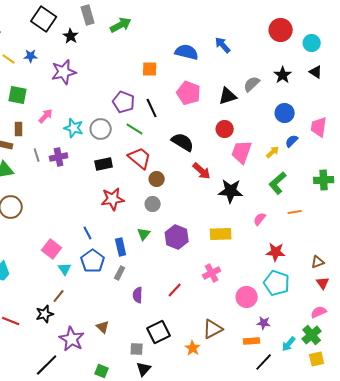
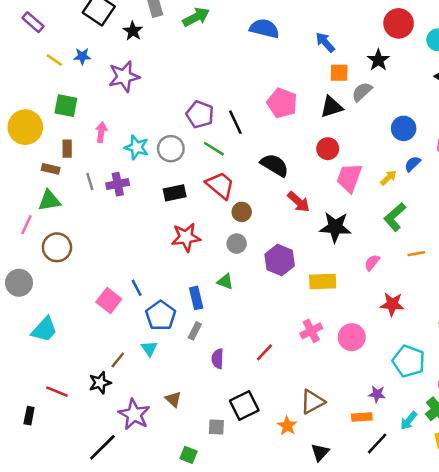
blue semicircle: (187, 52) -> (264, 28), moved
orange square: (150, 69) -> (339, 73), moved
black star: (283, 75) -> (378, 60), moved
pink arrow: (46, 116) -> (101, 132), turned -35
blue line: (88, 233) -> (137, 288), moved
green triangle: (144, 234) -> (225, 282), turned -48
purple hexagon: (177, 237) -> (280, 260), moved
cyan triangle: (65, 269) -> (149, 349), moved
cyan pentagon: (277, 283) -> (409, 361), moved
pink circle: (247, 297) -> (352, 337), moved
black triangle: (144, 369) -> (320, 452), moved
green square: (102, 371) -> (189, 455), moved

